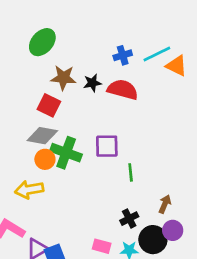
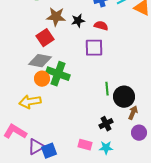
red semicircle: (123, 90) -> (101, 26), size x0.6
red square: (49, 105) -> (45, 38), turned 30
purple square: (107, 146) -> (94, 48), moved
black circle: (153, 240) -> (124, 97), moved

